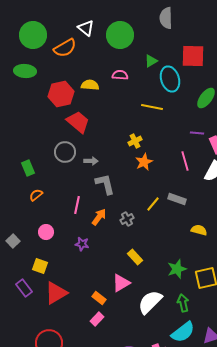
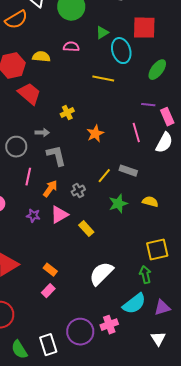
yellow cross: (135, 141) -> (67, 113), moved
gray circle: (65, 152) -> (16, 147), moved
green star: (177, 269) -> (118, 204), moved
pink triangle: (121, 283) -> (59, 215), moved
green arrow: (183, 303) -> (145, 275), moved

